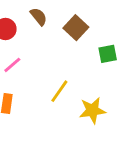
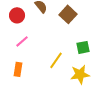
green square: (108, 54) -> (83, 47), moved

